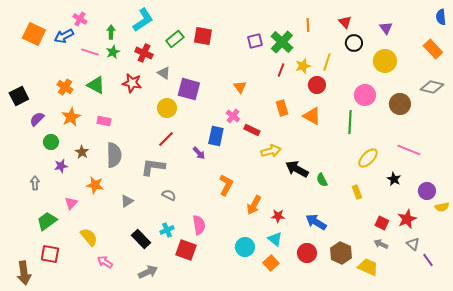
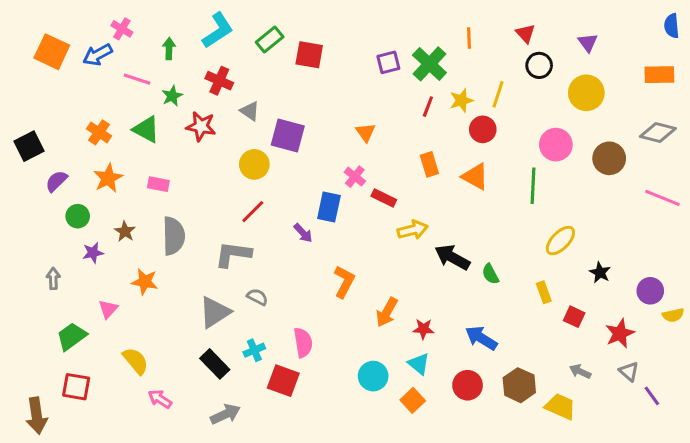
green rectangle: (175, 39) -> (270, 40), moved
orange rectangle: (433, 49) -> (659, 75), turned -48
green star: (113, 52) -> (172, 96), moved
pink line: (409, 150) -> (662, 198), moved
gray triangle: (127, 201) -> (215, 312), moved, size x1.6
red square: (382, 223) -> (574, 317), moved

